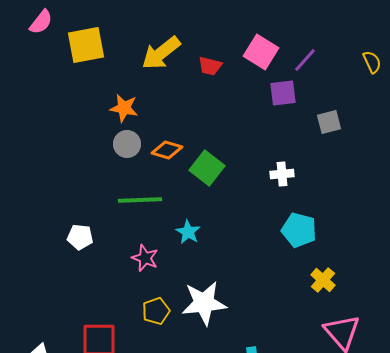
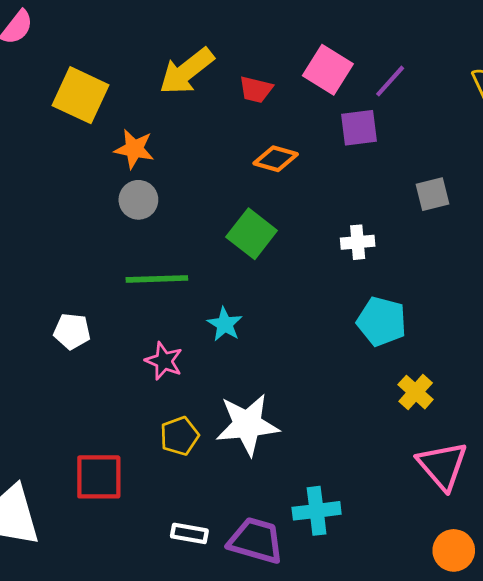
yellow square: (86, 45) -> (80, 95), moved, turned 36
gray square: (329, 122) -> (433, 194), moved
orange diamond: (167, 150) -> (276, 159), moved

